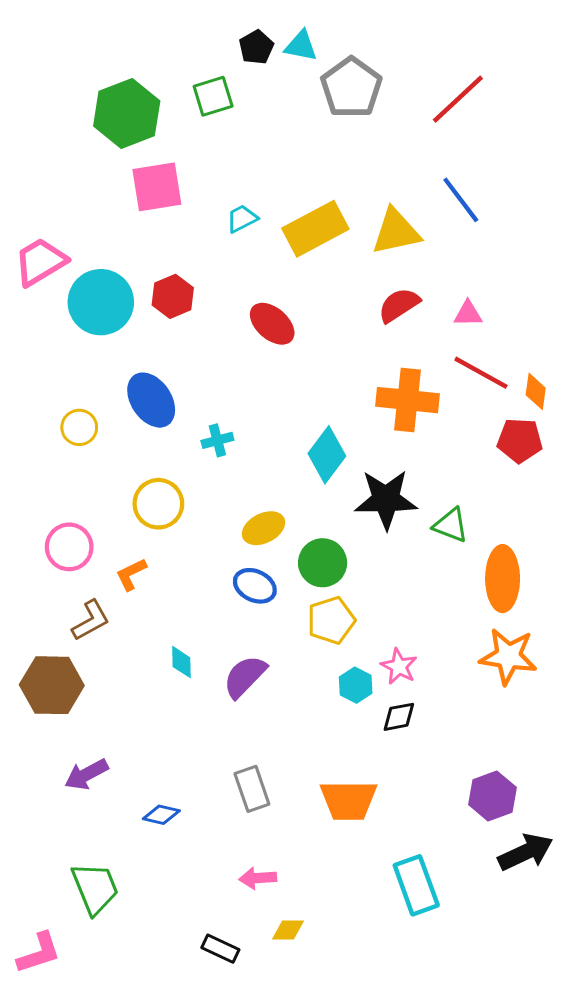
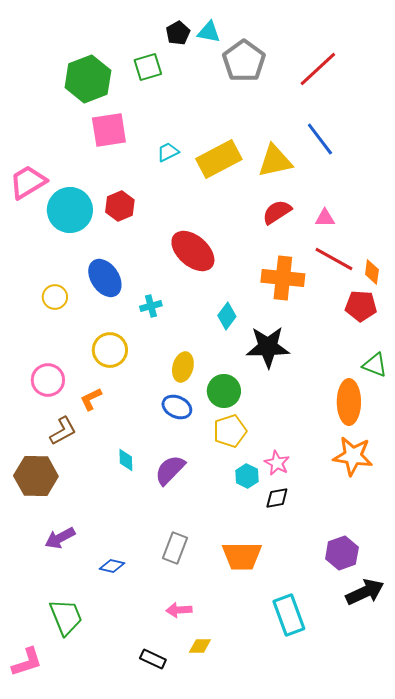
red ellipse: (272, 324) -> (193, 251), moved, size x1.4
cyan diamond: (327, 455) -> (227, 316), size x0.7
green triangle: (451, 525) -> (375, 365), moved
yellow ellipse: (264, 528) -> (183, 367), turned -48
gray rectangle: (252, 789) -> (175, 548), turned 40

